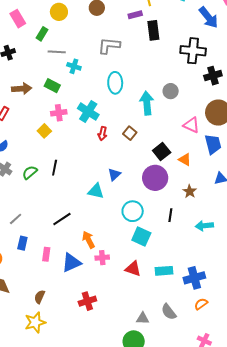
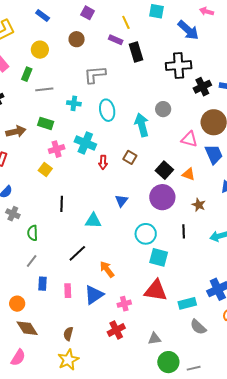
purple rectangle: (135, 15) -> (116, 40), turned 48
cyan cross: (74, 66) -> (74, 103), moved
green semicircle: (30, 172) -> (33, 233), moved, turned -42
cyan triangle: (96, 191) -> (93, 221), moved
pink cross: (102, 258) -> (124, 304), moved
red triangle: (133, 269) -> (156, 290), size x1.4
cyan rectangle: (164, 271) -> (187, 303), moved
gray triangle: (143, 318) -> (155, 339), moved

